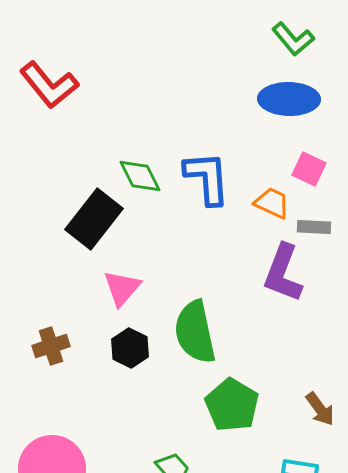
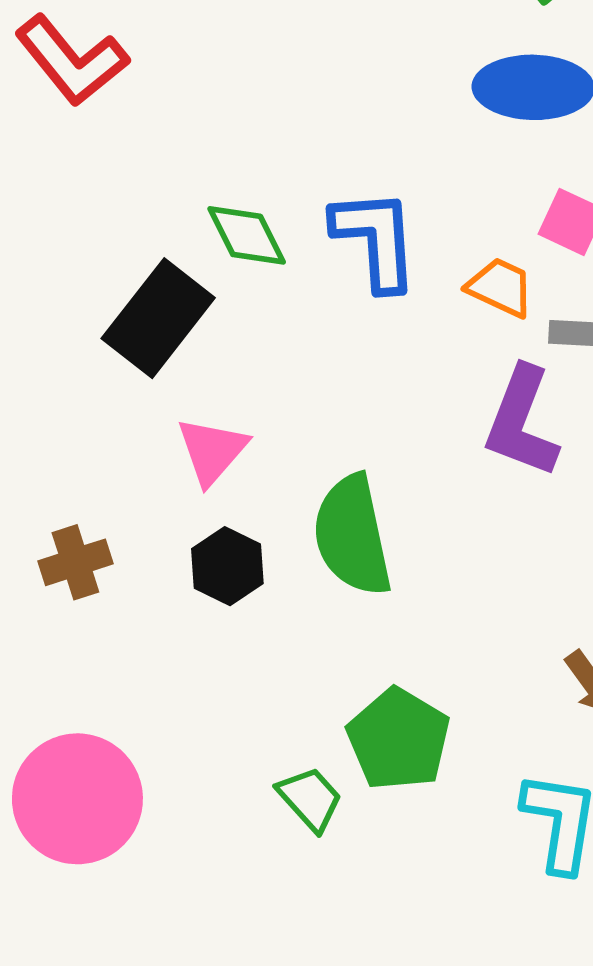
green pentagon: (232, 405) -> (399, 739), moved

